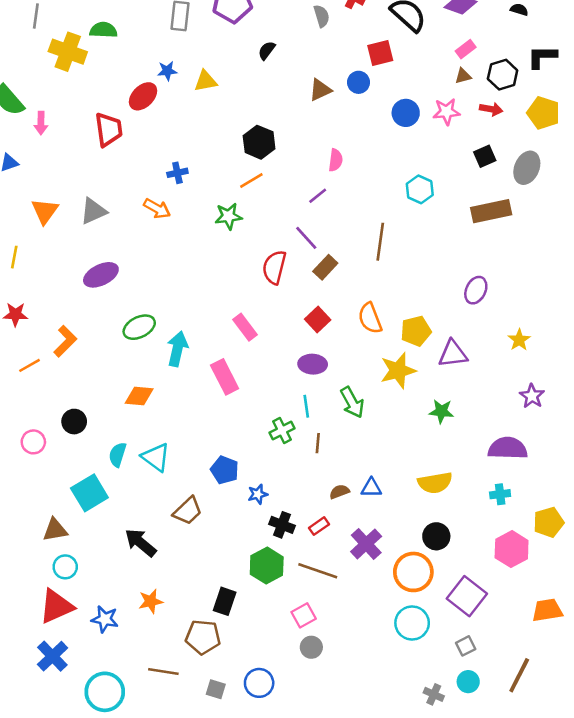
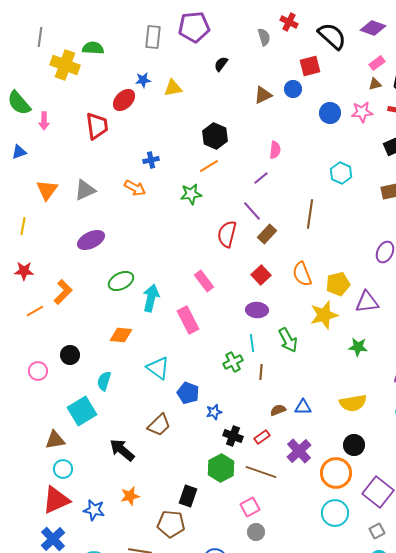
cyan triangle: (156, 457) -> (158, 368), moved

